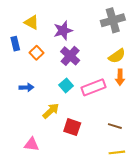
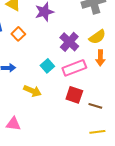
purple cross: (70, 56) -> (69, 42), moved
yellow arrow: (51, 111) -> (32, 91), turned 66
red square: (72, 127) -> (74, 95), moved

